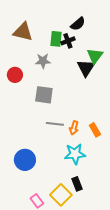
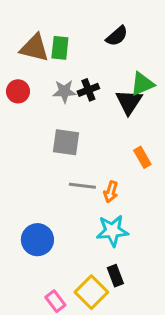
green rectangle: (56, 39) -> (60, 48), moved
black cross: (68, 41) -> (88, 90), moved
green triangle: (95, 56) -> (142, 84), turned 30
red circle: (15, 75) -> (18, 91), moved
orange rectangle: (95, 130) -> (142, 157), moved

